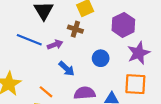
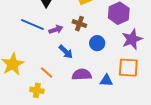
brown cross: (75, 29) -> (79, 24), moved

